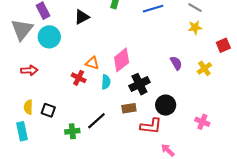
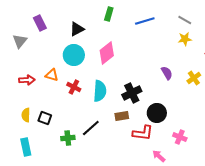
gray triangle: (22, 30) -> (20, 41), size x0.7
cyan circle: (49, 37) -> (74, 55), moved
pink diamond: (122, 60) -> (107, 53), moved
orange triangle: (92, 63) -> (52, 75), moved
cyan semicircle: (106, 82) -> (100, 91), size x1.5
pink cross: (202, 122) -> (180, 137), moved
cyan rectangle: (22, 131) -> (26, 147), moved

